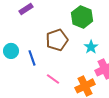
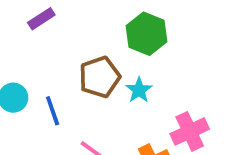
cyan star: (91, 47) -> (139, 90), moved

